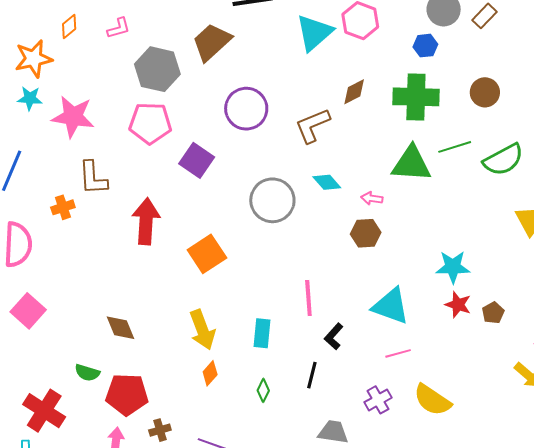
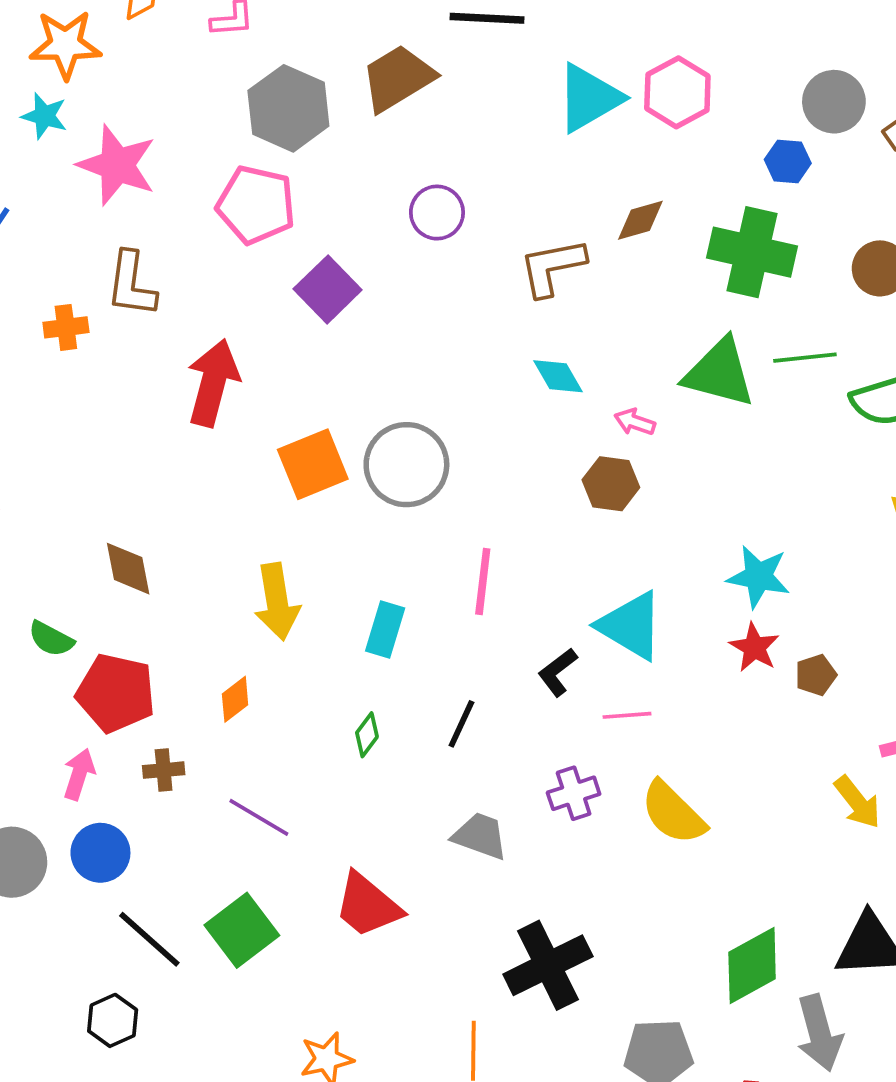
purple circle: (246, 109) -> (437, 213), size x0.7
gray circle: (272, 200) -> (406, 465), moved
black L-shape: (334, 336) -> (558, 672), moved
orange diamond: (210, 373) -> (235, 699), moved

